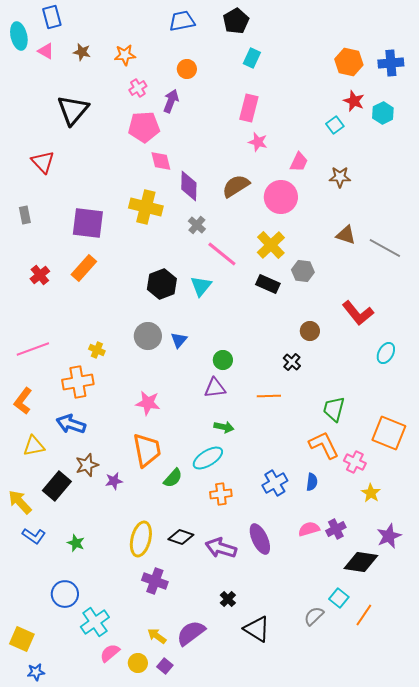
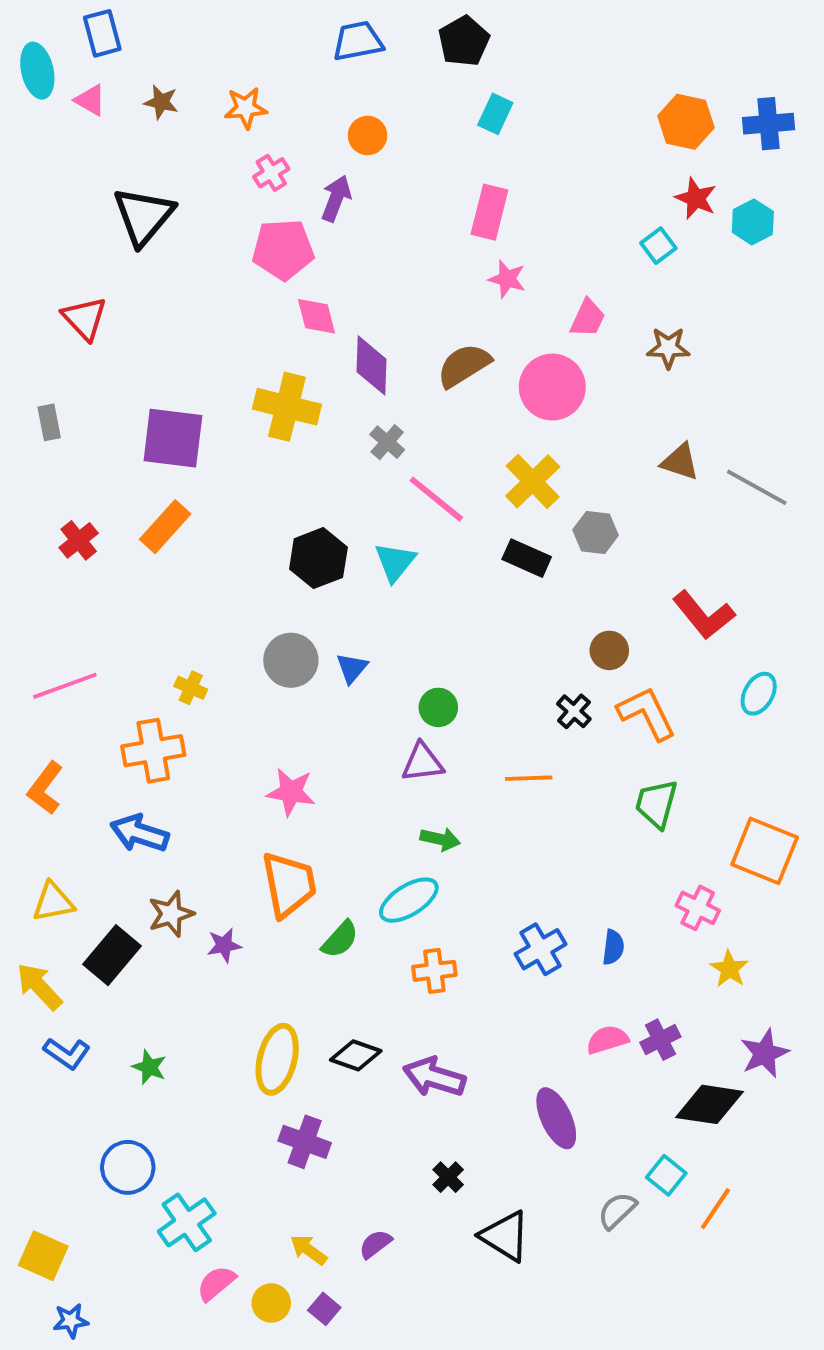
orange L-shape: (324, 445) -> (647, 713), moved
yellow triangle: (34, 446) -> (53, 902), moved
purple ellipse: (260, 539) -> (556, 1118), moved
purple semicircle: (191, 633) -> (375, 1244), size x0.6

